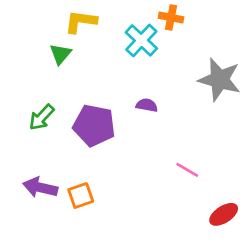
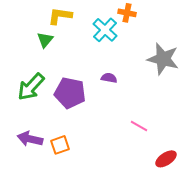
green arrow: (42, 117) -> (31, 87), size x1.4

